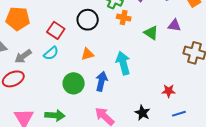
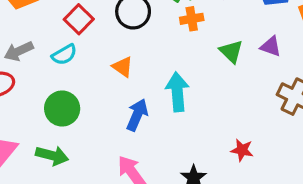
orange cross: (124, 18) -> (192, 19), turned -32
orange triangle: (87, 54) -> (123, 67), turned 40
green circle: (74, 83) -> (62, 109), moved

